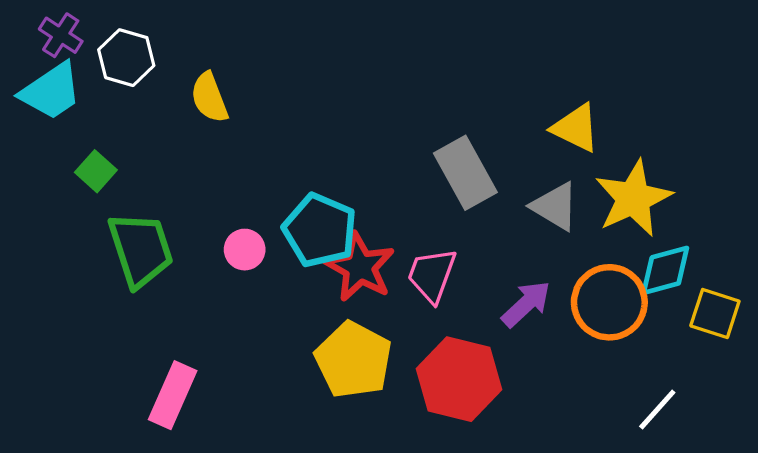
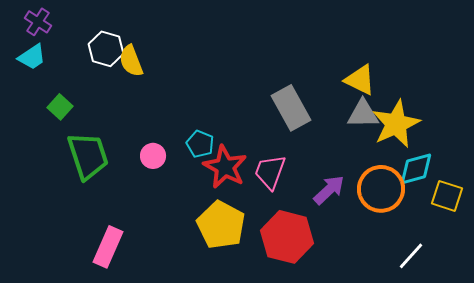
white hexagon: (126, 58) -> (106, 49), moved
cyan trapezoid: (51, 91) -> (32, 57), size x0.7
gray triangle: (555, 206) -> (363, 114), moved, turned -32
cyan pentagon: (320, 230) -> (200, 144), size x0.6

